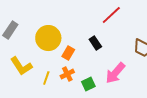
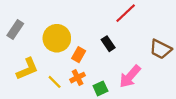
yellow L-shape: (21, 66) -> (27, 69), turned -80
yellow line: (46, 78) -> (55, 82), turned -64

